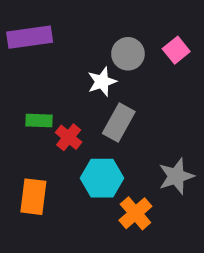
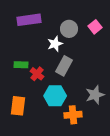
purple rectangle: (30, 37) -> (29, 20), moved
orange cross: (135, 213) -> (73, 115), turned 36

